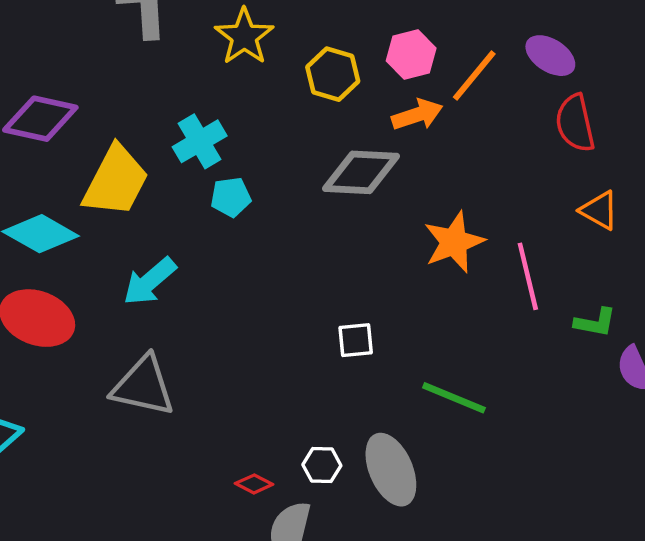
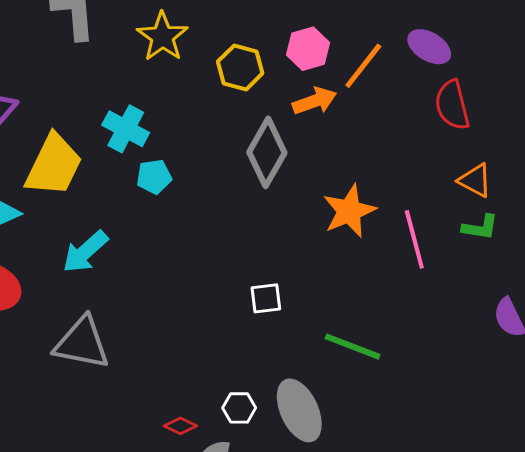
cyan cross: (200, 141) -> (126, 129), turned -30
gray diamond: (361, 172) -> (267, 152), turned -62
green L-shape: (595, 322) -> (480, 227), moved

